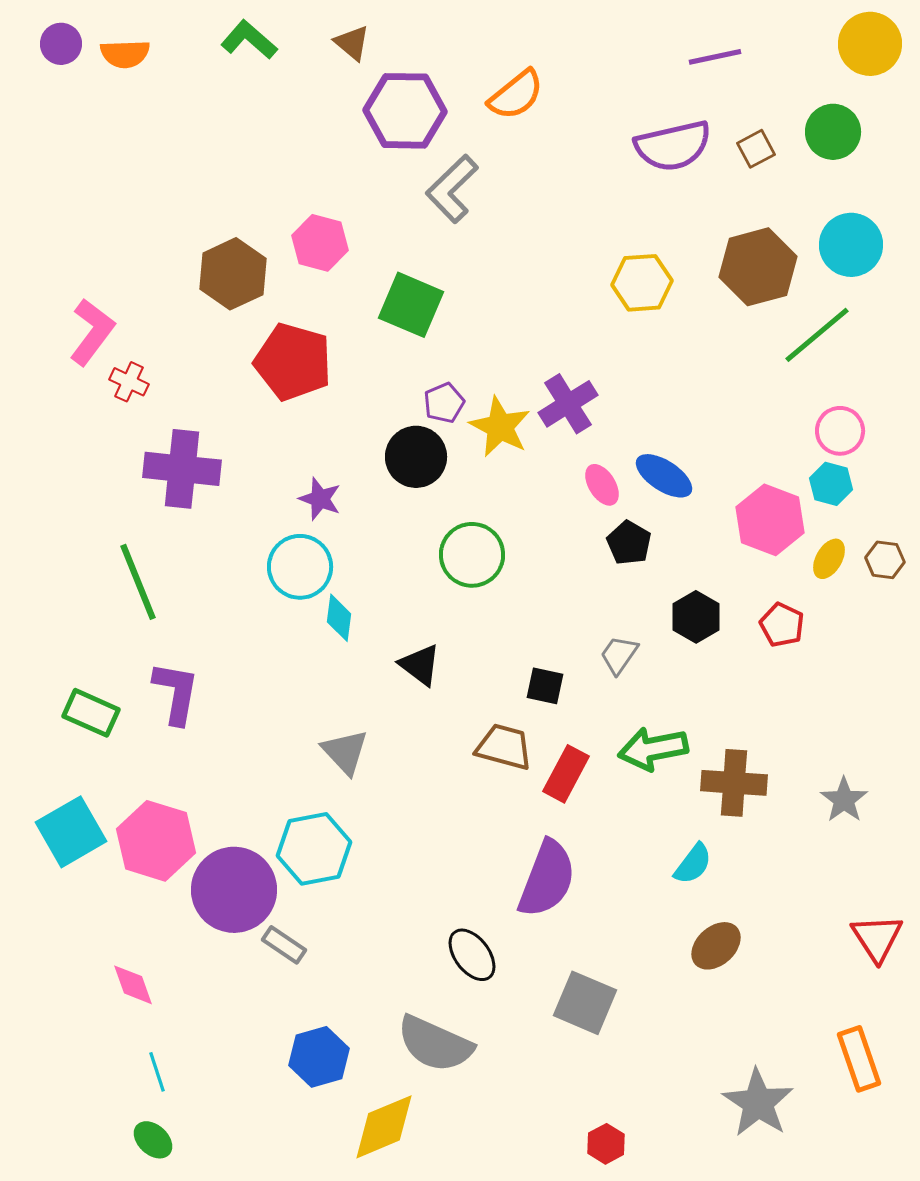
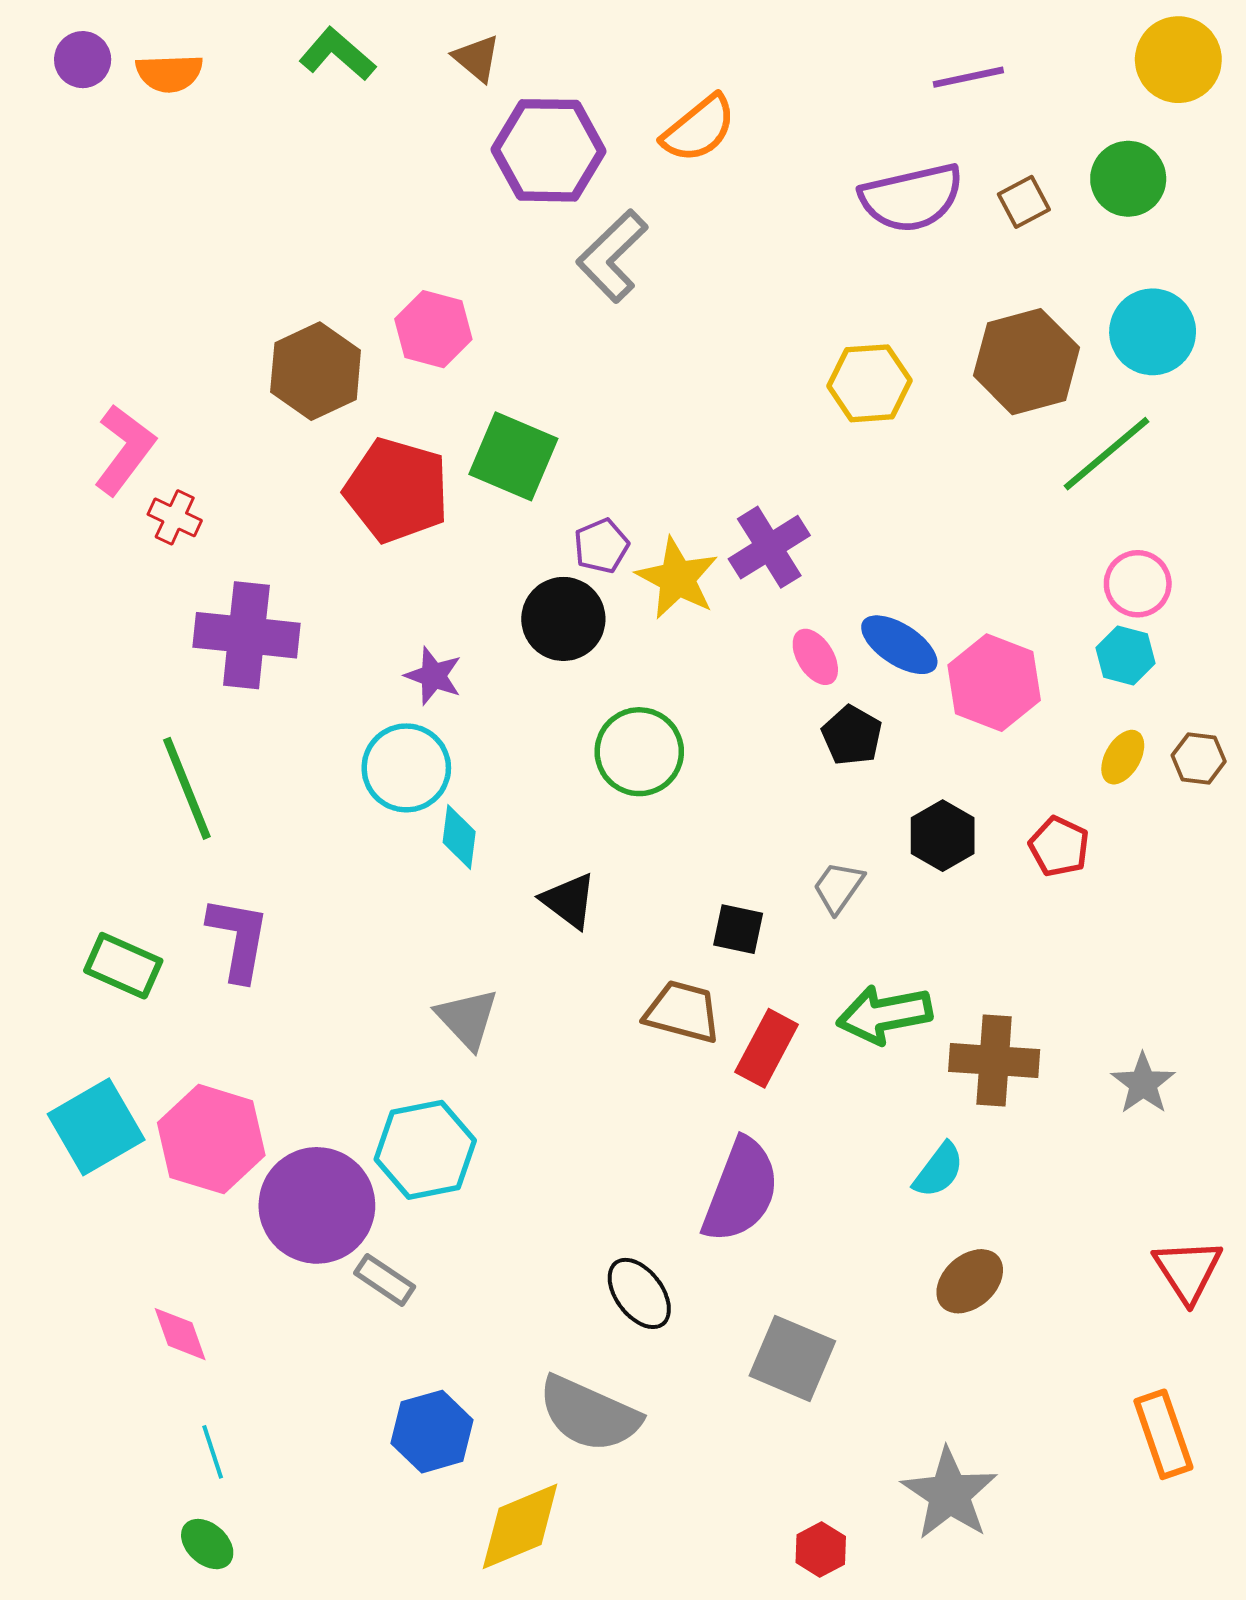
green square: (411, 305) -> (513, 456), moved
pink hexagon: (770, 520) -> (994, 683), moved
gray star: (758, 1103) -> (949, 1494), moved

